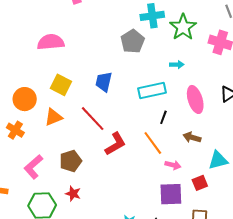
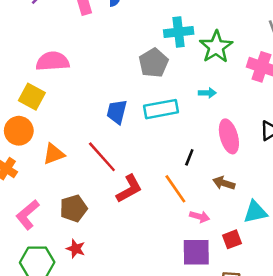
yellow square: (61, 85) -> (32, 97), moved
cyan rectangle: (152, 90) -> (161, 109), moved

